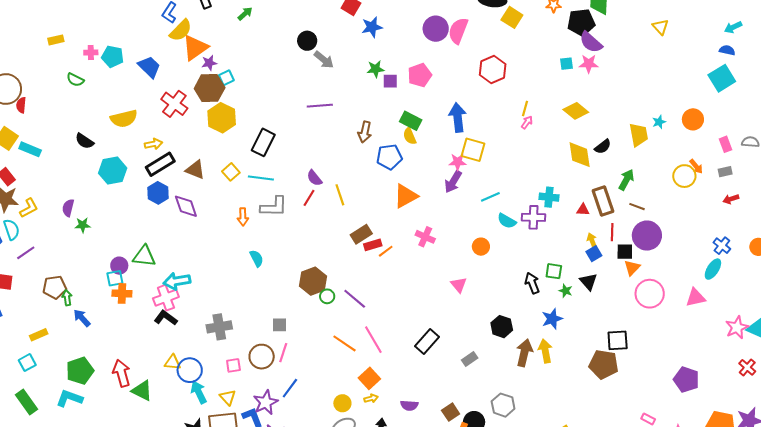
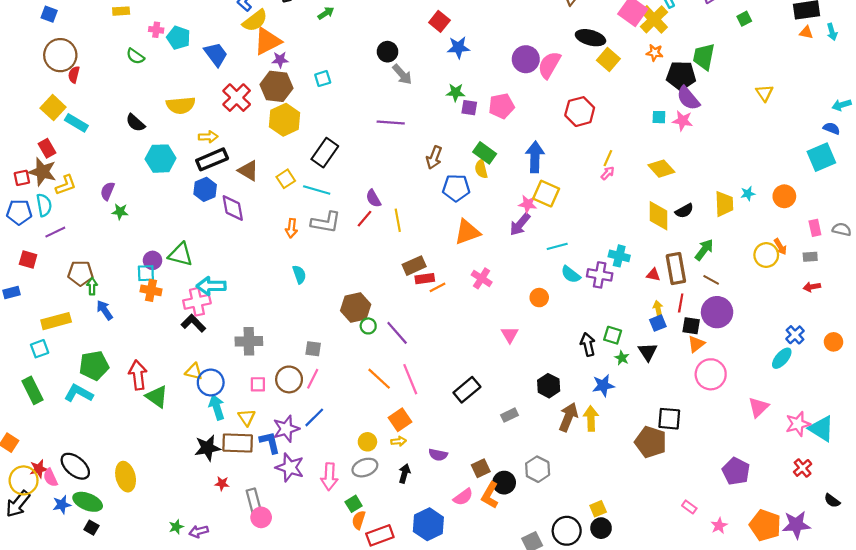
cyan square: (226, 78) -> (323, 79), moved
pink triangle: (696, 298) -> (758, 407), moved, turned -40
yellow rectangle: (39, 335) -> (56, 321), size x1.5

